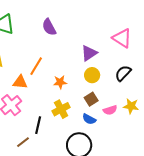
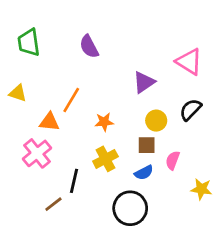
yellow circle: (92, 75) -> (156, 121), moved
brown square: (91, 99) -> (147, 145), turned 32
yellow star: (131, 106) -> (201, 189), moved
pink semicircle: (110, 110) -> (173, 160), turned 128
blue semicircle: (89, 119) -> (144, 173), turned -56

